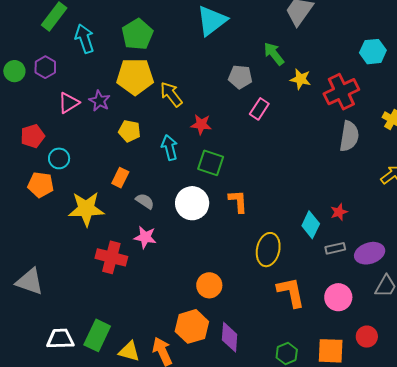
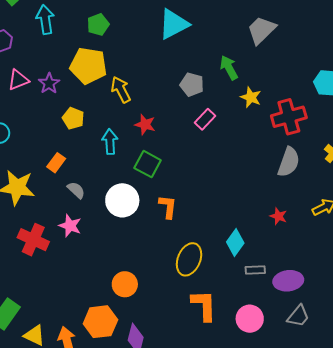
green pentagon: (137, 34) -> (98, 25), size x0.7
red star: (339, 212) -> (278, 216), moved, turned 30

